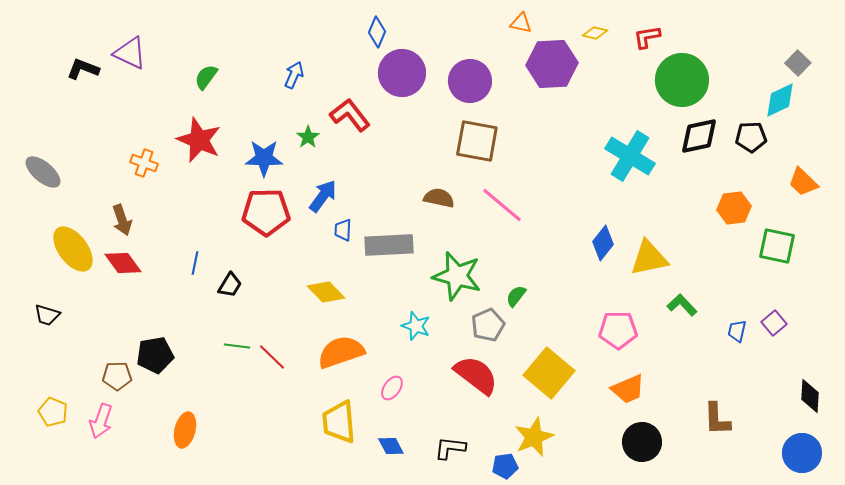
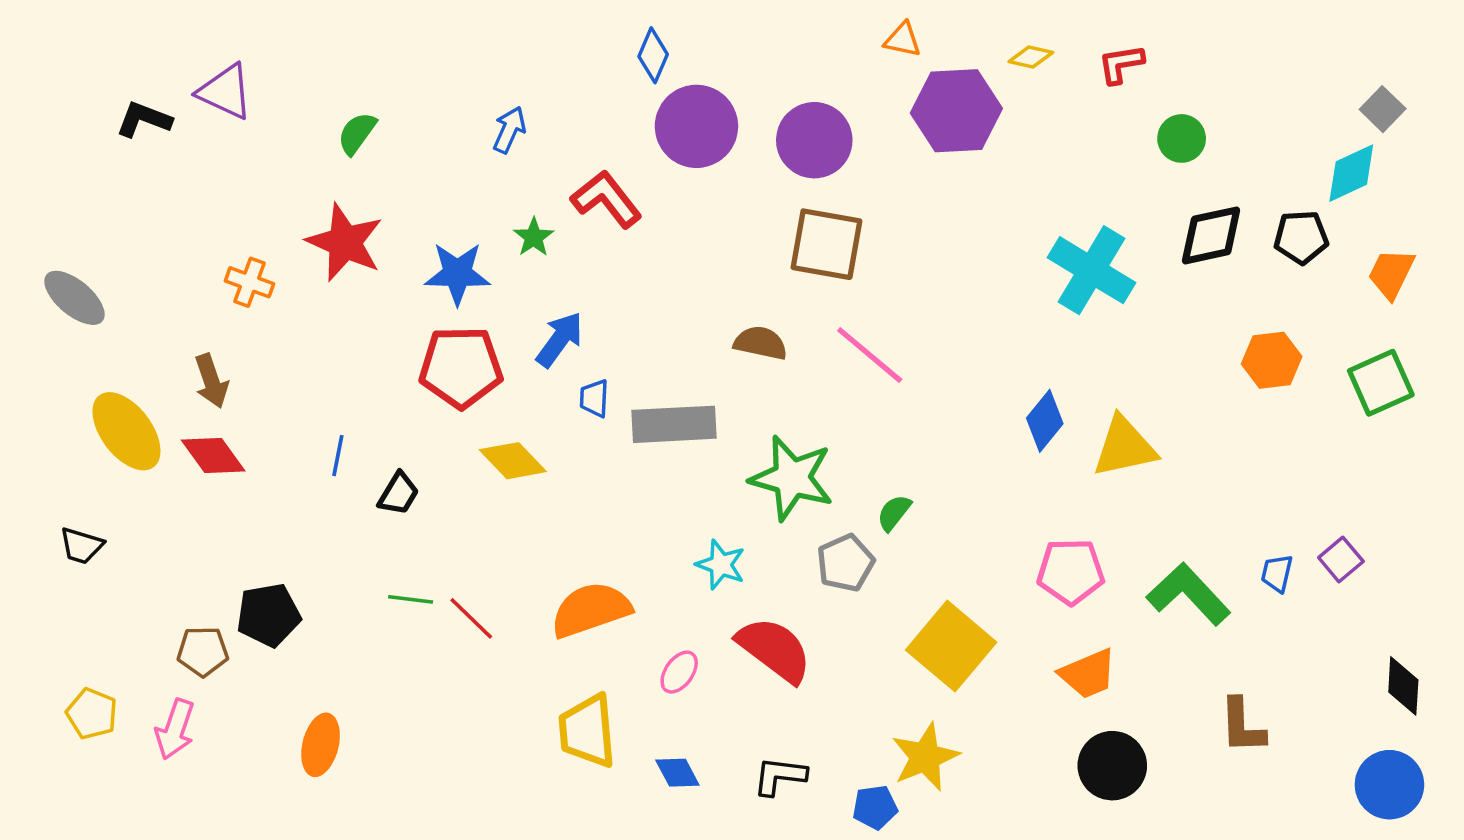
green circle: (682, 80) -> (1182, 138), size x0.5
orange trapezoid: (803, 182) -> (1391, 274), moved, turned 72
green square: (777, 246) -> (1381, 383), moved, turned -36
yellow diamond: (326, 292) -> (513, 461), moved
green L-shape: (682, 305) -> (1188, 594), moved, size x1.6
red semicircle: (476, 375) -> (774, 650), moved

